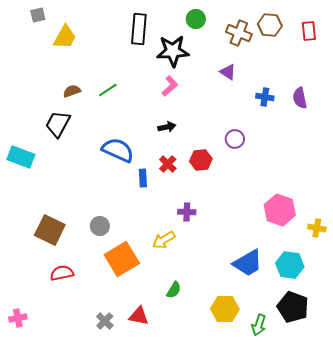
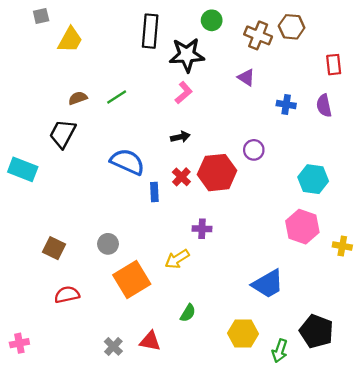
red rectangle: (309, 31) -> (334, 65), moved
red hexagon: (201, 160) -> (217, 173), size x1.6
brown square: (50, 230) -> (54, 248), size x0.7
cyan hexagon: (290, 265) -> (313, 179), moved

